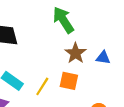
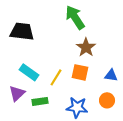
blue triangle: (103, 58) -> (111, 75), moved

